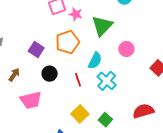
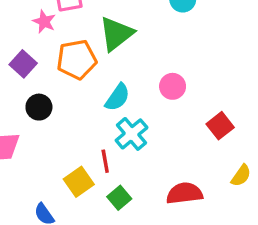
pink star: (76, 14) -> (44, 22), moved
green triangle: (102, 26) -> (116, 34), moved
red line: (78, 80) -> (105, 161), moved

